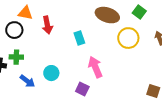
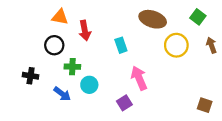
green square: (139, 12) -> (198, 17), moved
black circle: (14, 30) -> (54, 45), moved
green cross: (16, 57) -> (72, 67), moved
purple square: (82, 89) -> (124, 103), turned 32

